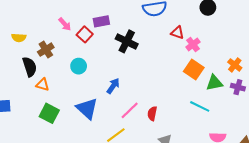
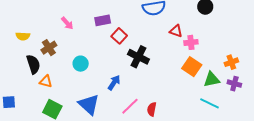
red square: (85, 34) -> (119, 36), moved
black cross: (127, 41) -> (138, 57), moved
pink cross: (193, 44) -> (191, 42), turned 32
orange cross: (235, 65) -> (231, 62), turned 32
cyan line: (200, 106) -> (209, 103), moved

